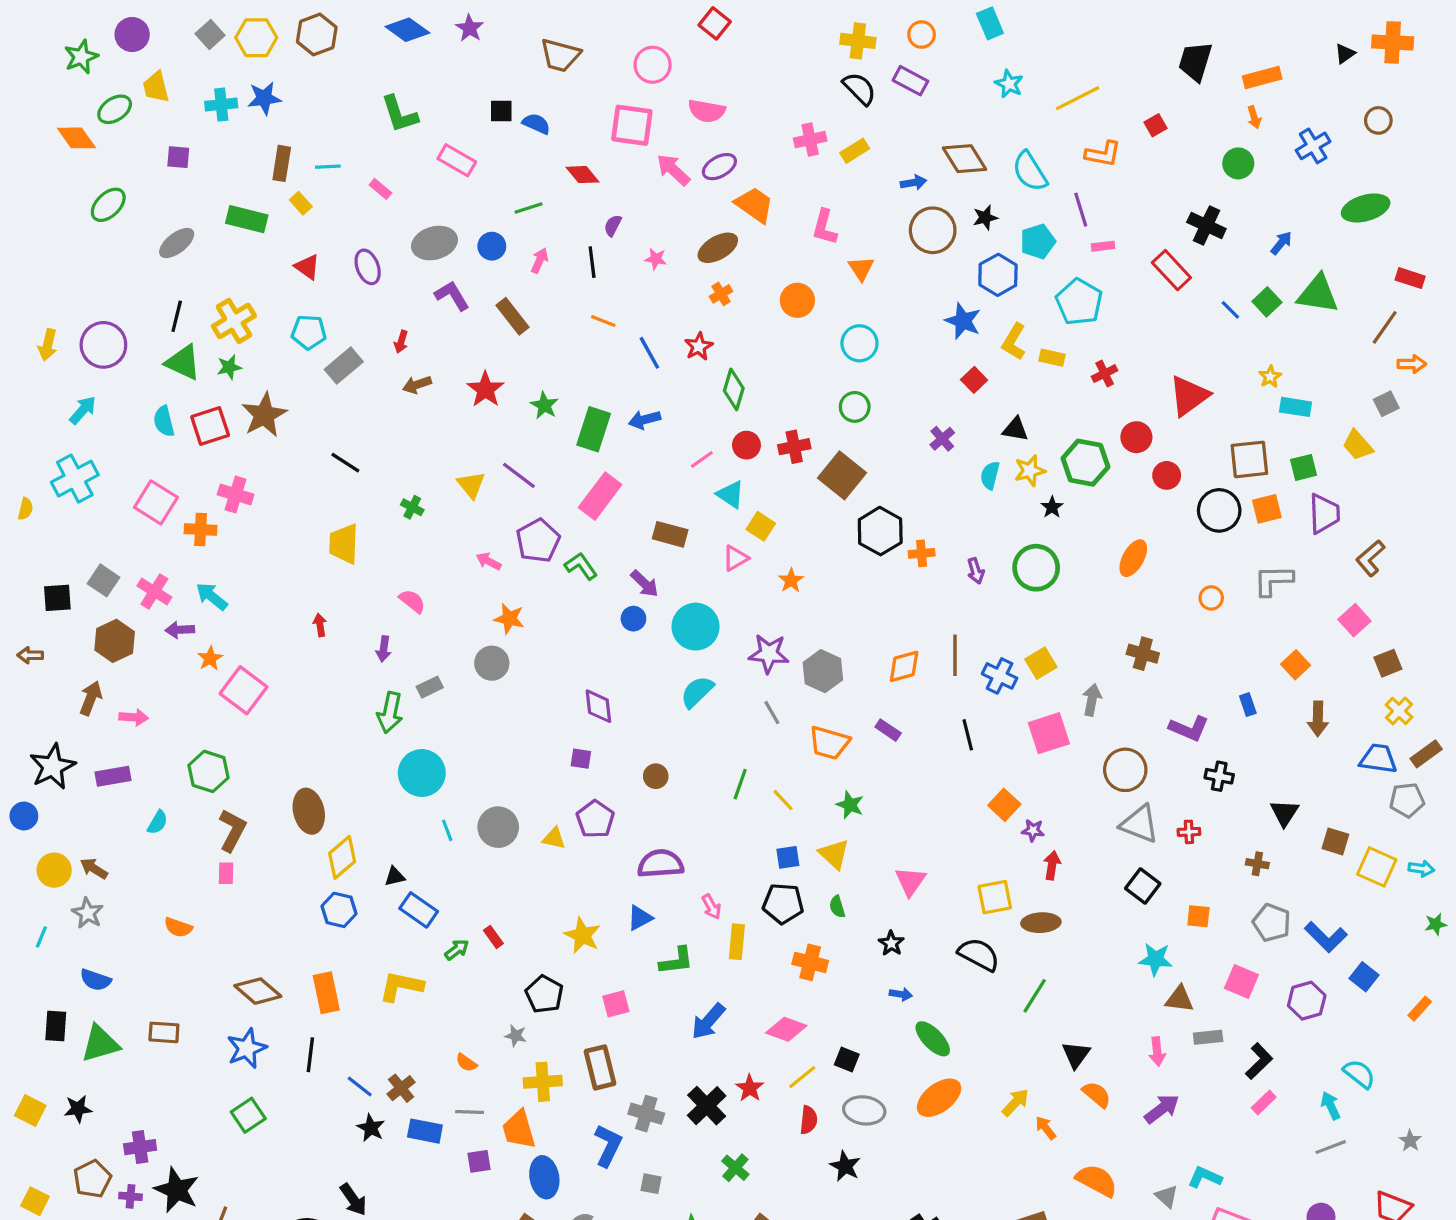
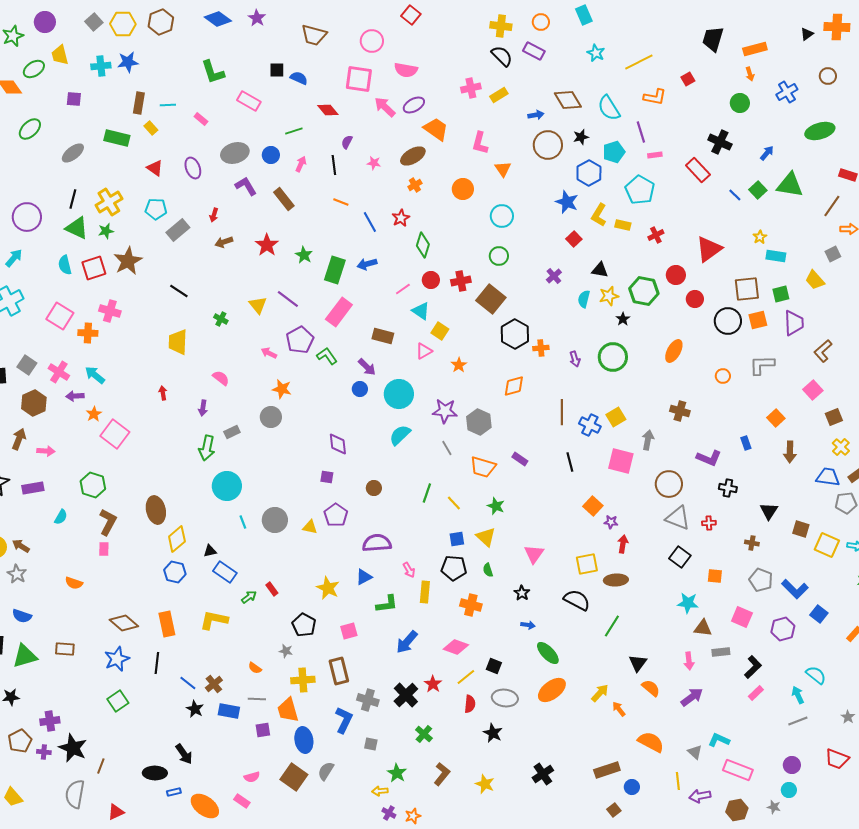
orange diamond: (904, 666) -> (514, 386), moved
pink square: (1049, 733) -> (621, 461), turned 32

